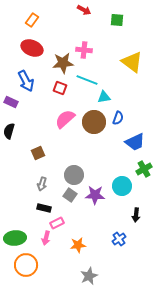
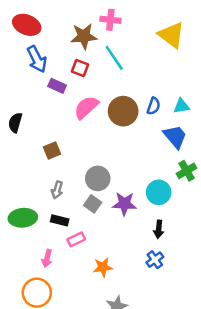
red ellipse: (32, 48) -> (27, 25), moved
cyan line: (87, 80) -> (114, 58), turned 35
cyan triangle: (104, 97) -> (181, 106), moved
purple rectangle: (11, 102) -> (57, 86), moved
blue trapezoid: (135, 142) -> (175, 137), turned -105
black arrow: (136, 215) -> (159, 229), moved
green ellipse: (15, 238) -> (23, 218), moved
pink arrow: (46, 238) -> (47, 258), moved

